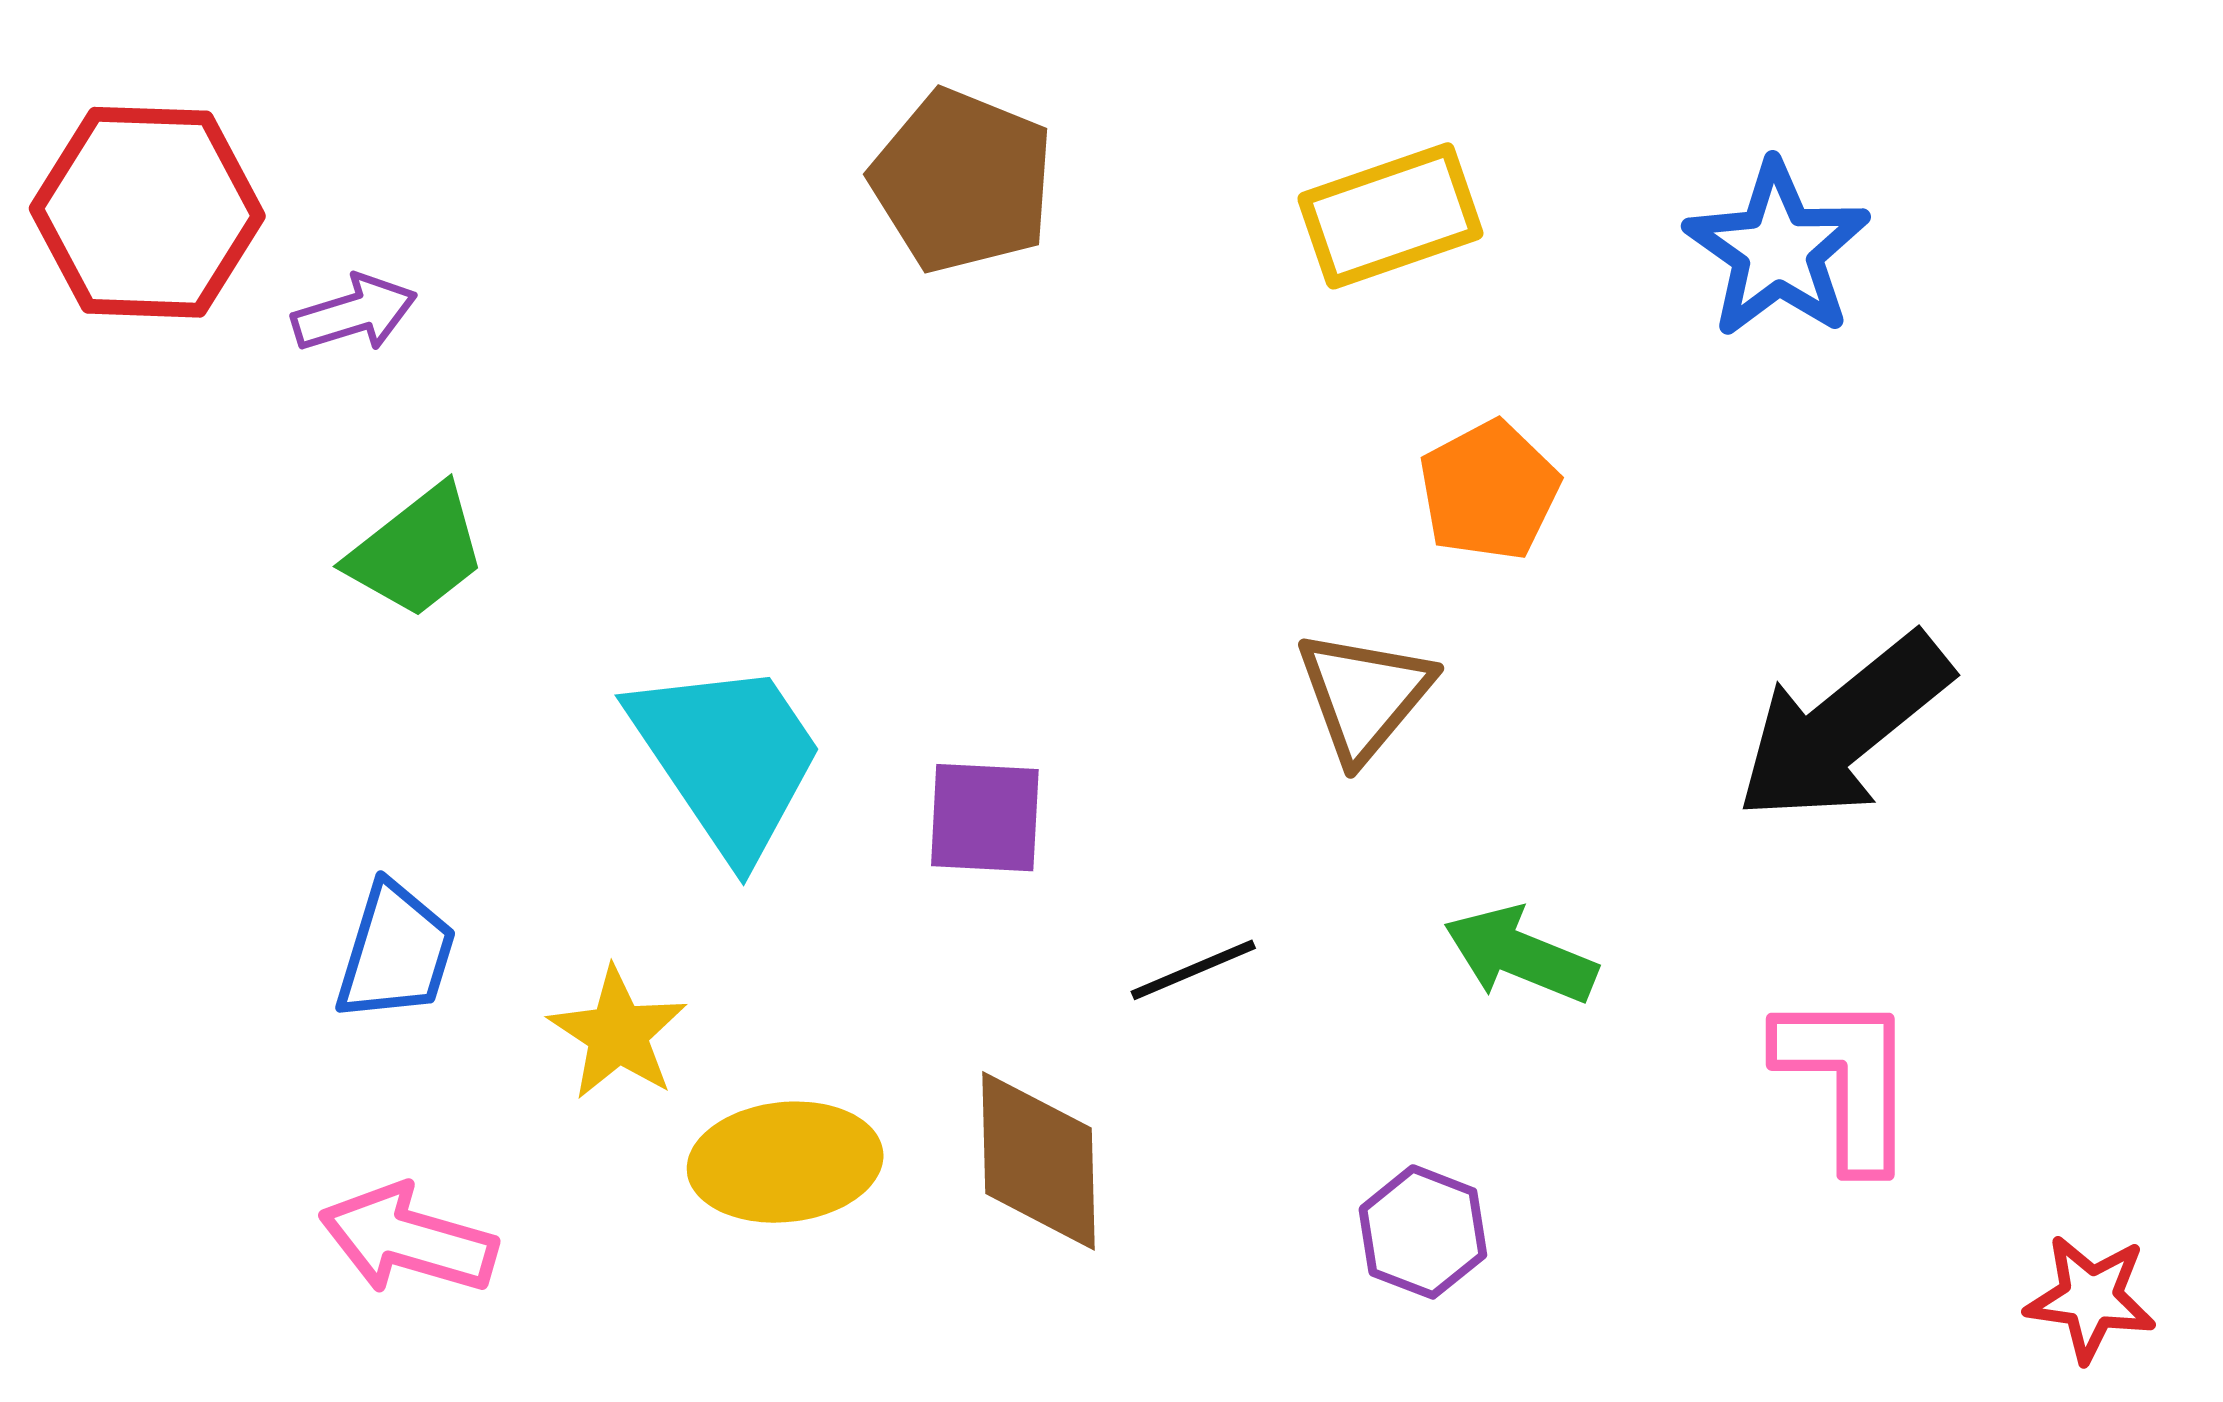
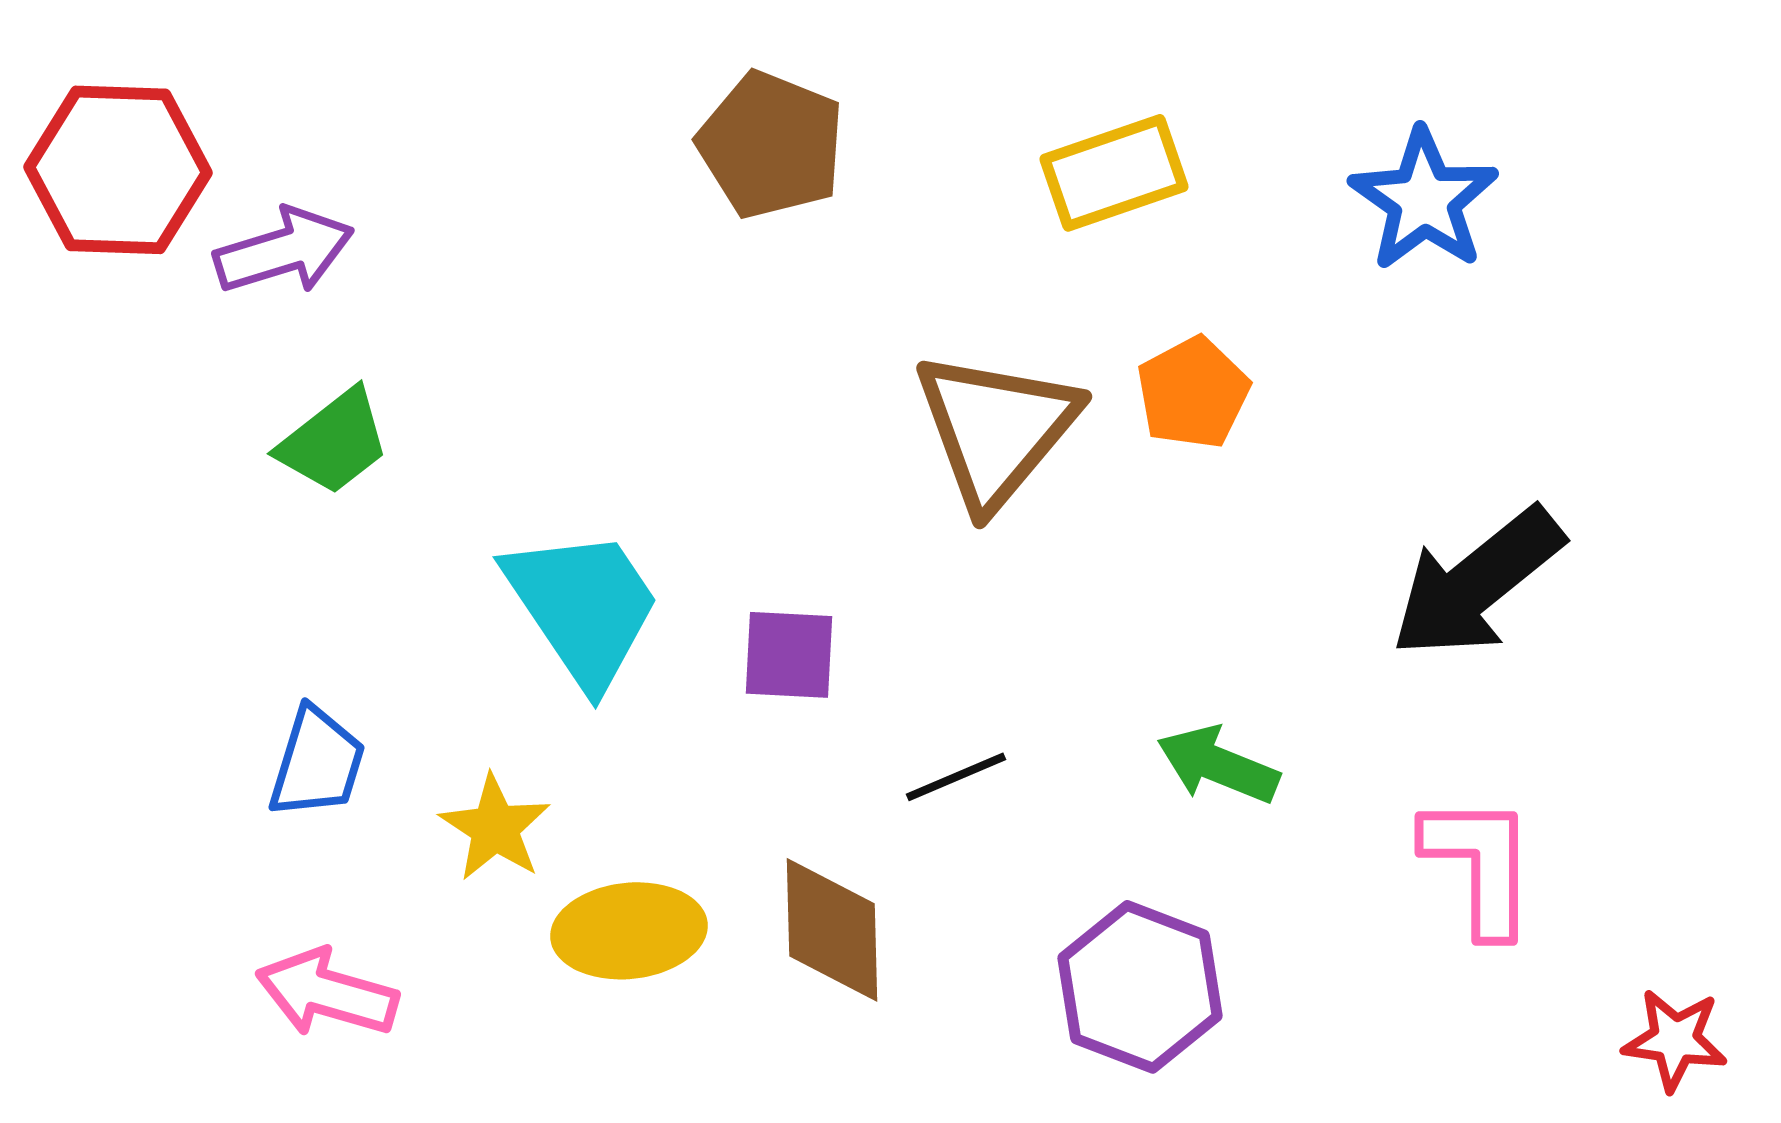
purple arrow: (354, 313) -> (284, 251), size x1.4
brown triangle: (1364, 695) -> (996, 429), moved, size x1.5
purple hexagon: (1423, 1232) -> (1140, 987), size x1.6

